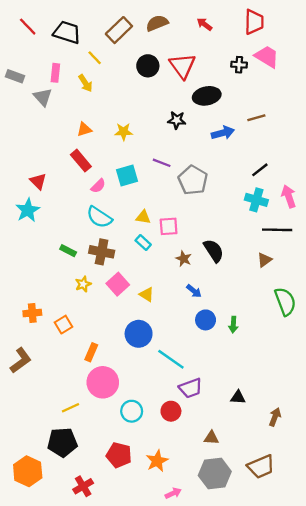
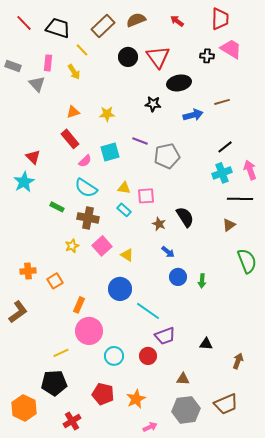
gray pentagon: (193, 180) -> (167, 156), turned 30
cyan cross: (256, 200) -> (222, 173), turned -36
green rectangle: (68, 251) -> (57, 207), moved

